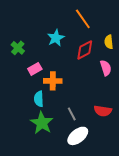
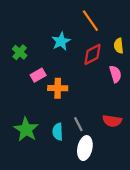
cyan semicircle: (39, 99) -> (58, 132), moved
green star: (42, 123) -> (26, 130), moved
white ellipse: (78, 136) -> (85, 148), turned -40

